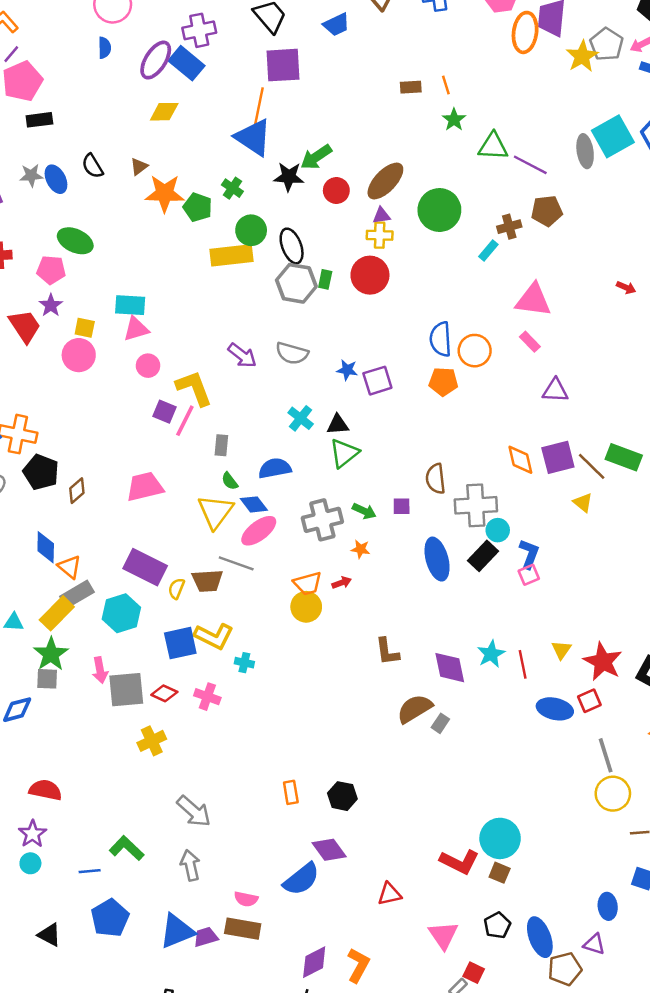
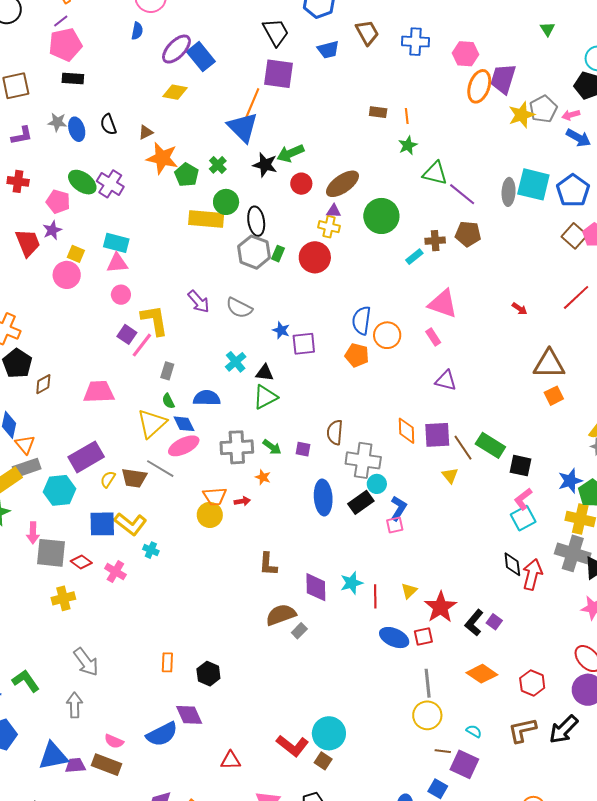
purple cross: (199, 30) -> (110, 184), moved, turned 32
cyan square: (613, 136) -> (533, 184), turned 32
purple rectangle: (145, 567) -> (86, 457), turned -68

